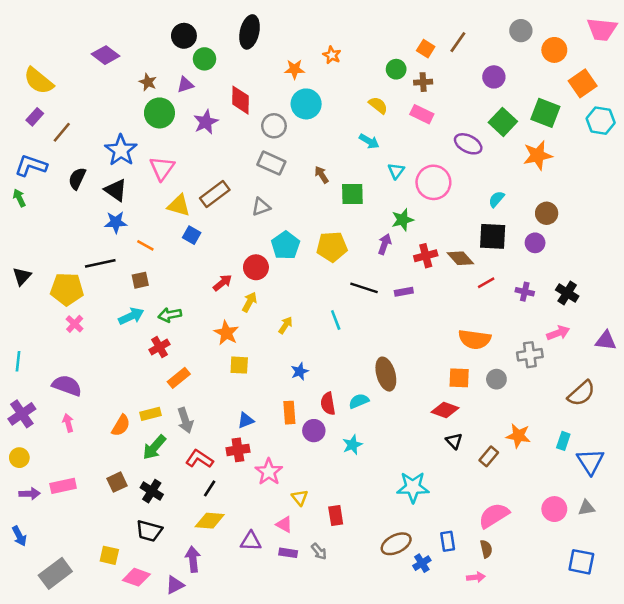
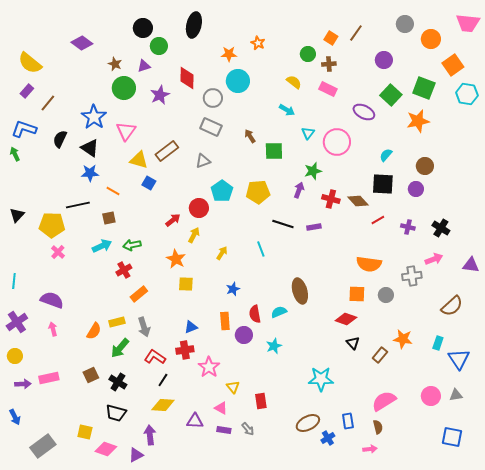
red cross: (426, 256) -> (331, 199), turned 30

